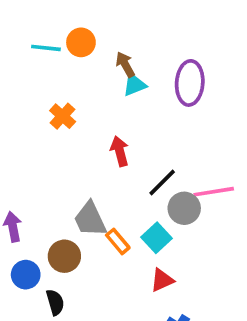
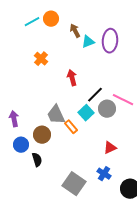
cyan line: (46, 48) -> (32, 22), turned -35
cyan triangle: (134, 85) -> (88, 42), moved
pink line: (214, 192) -> (123, 100), turned 35
cyan square: (157, 238) -> (86, 113), moved
red triangle: (162, 280) -> (110, 148), moved

